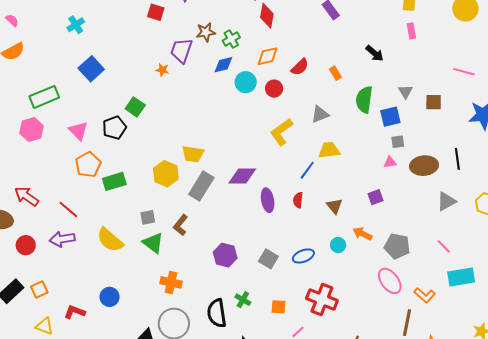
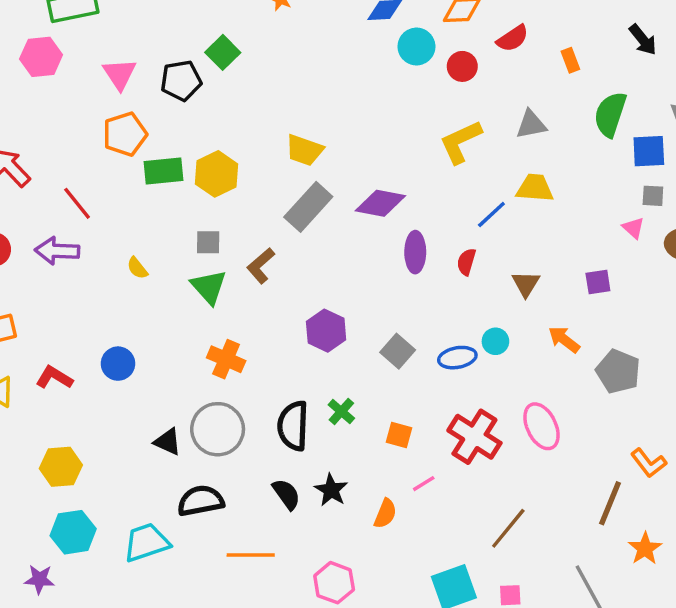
pink triangle: (390, 162) -> (633, 228), turned 40
yellow hexagon: (166, 174) -> (217, 174), moved
yellow semicircle: (110, 240) -> (137, 268), size x0.5
cyan circle: (338, 245) -> (495, 341), moved
pink ellipse: (390, 281) -> (541, 426), moved

